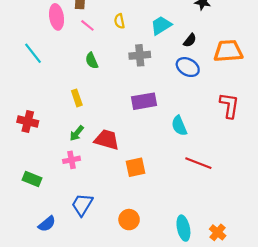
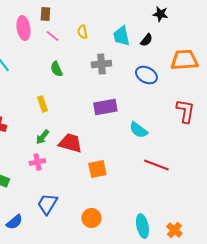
cyan trapezoid: (161, 25) -> (121, 36), turned -70
black semicircle: (190, 40) -> (146, 40), moved
cyan semicircle: (179, 126) -> (138, 130), turned -30

